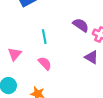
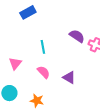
purple triangle: (92, 57) -> (69, 77), moved

